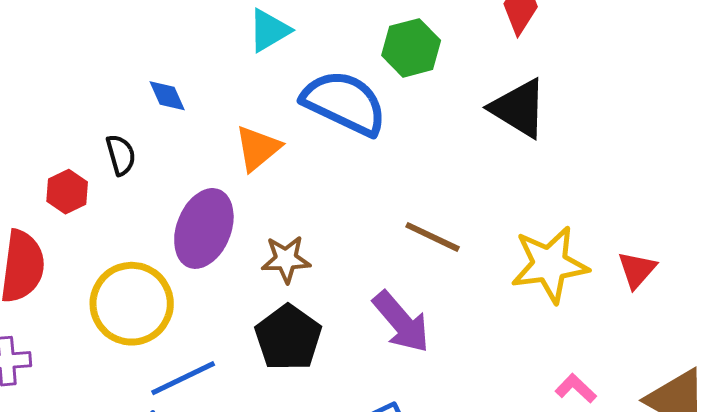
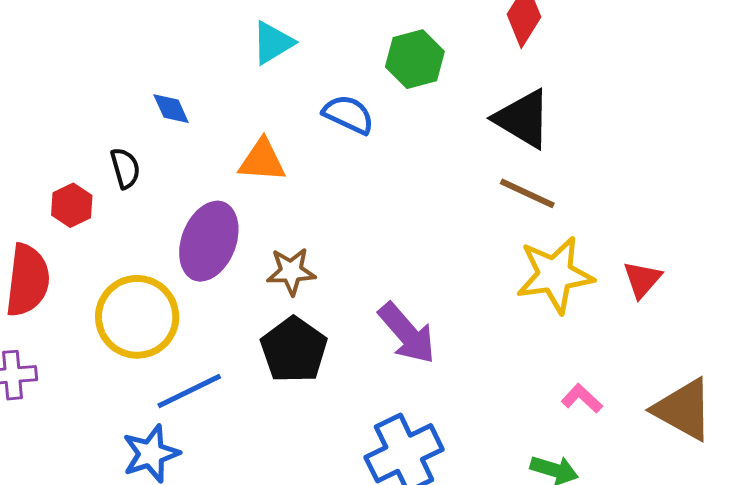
blue semicircle: (344, 103) -> (348, 114), size x0.6
orange triangle: (258, 148) -> (262, 160), turned 44
brown line: (433, 237) -> (527, 193), moved

